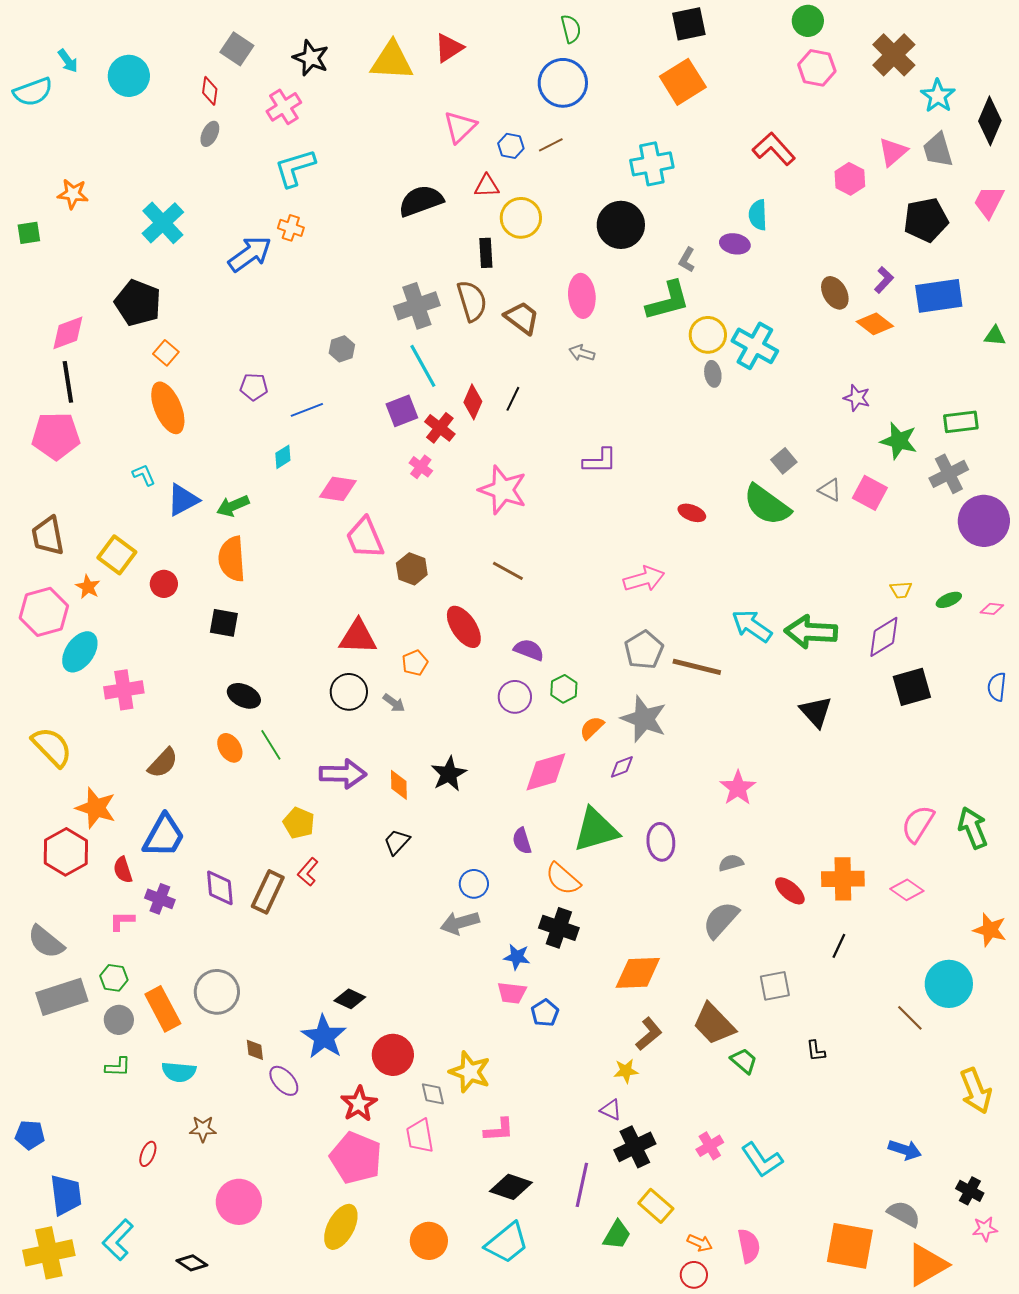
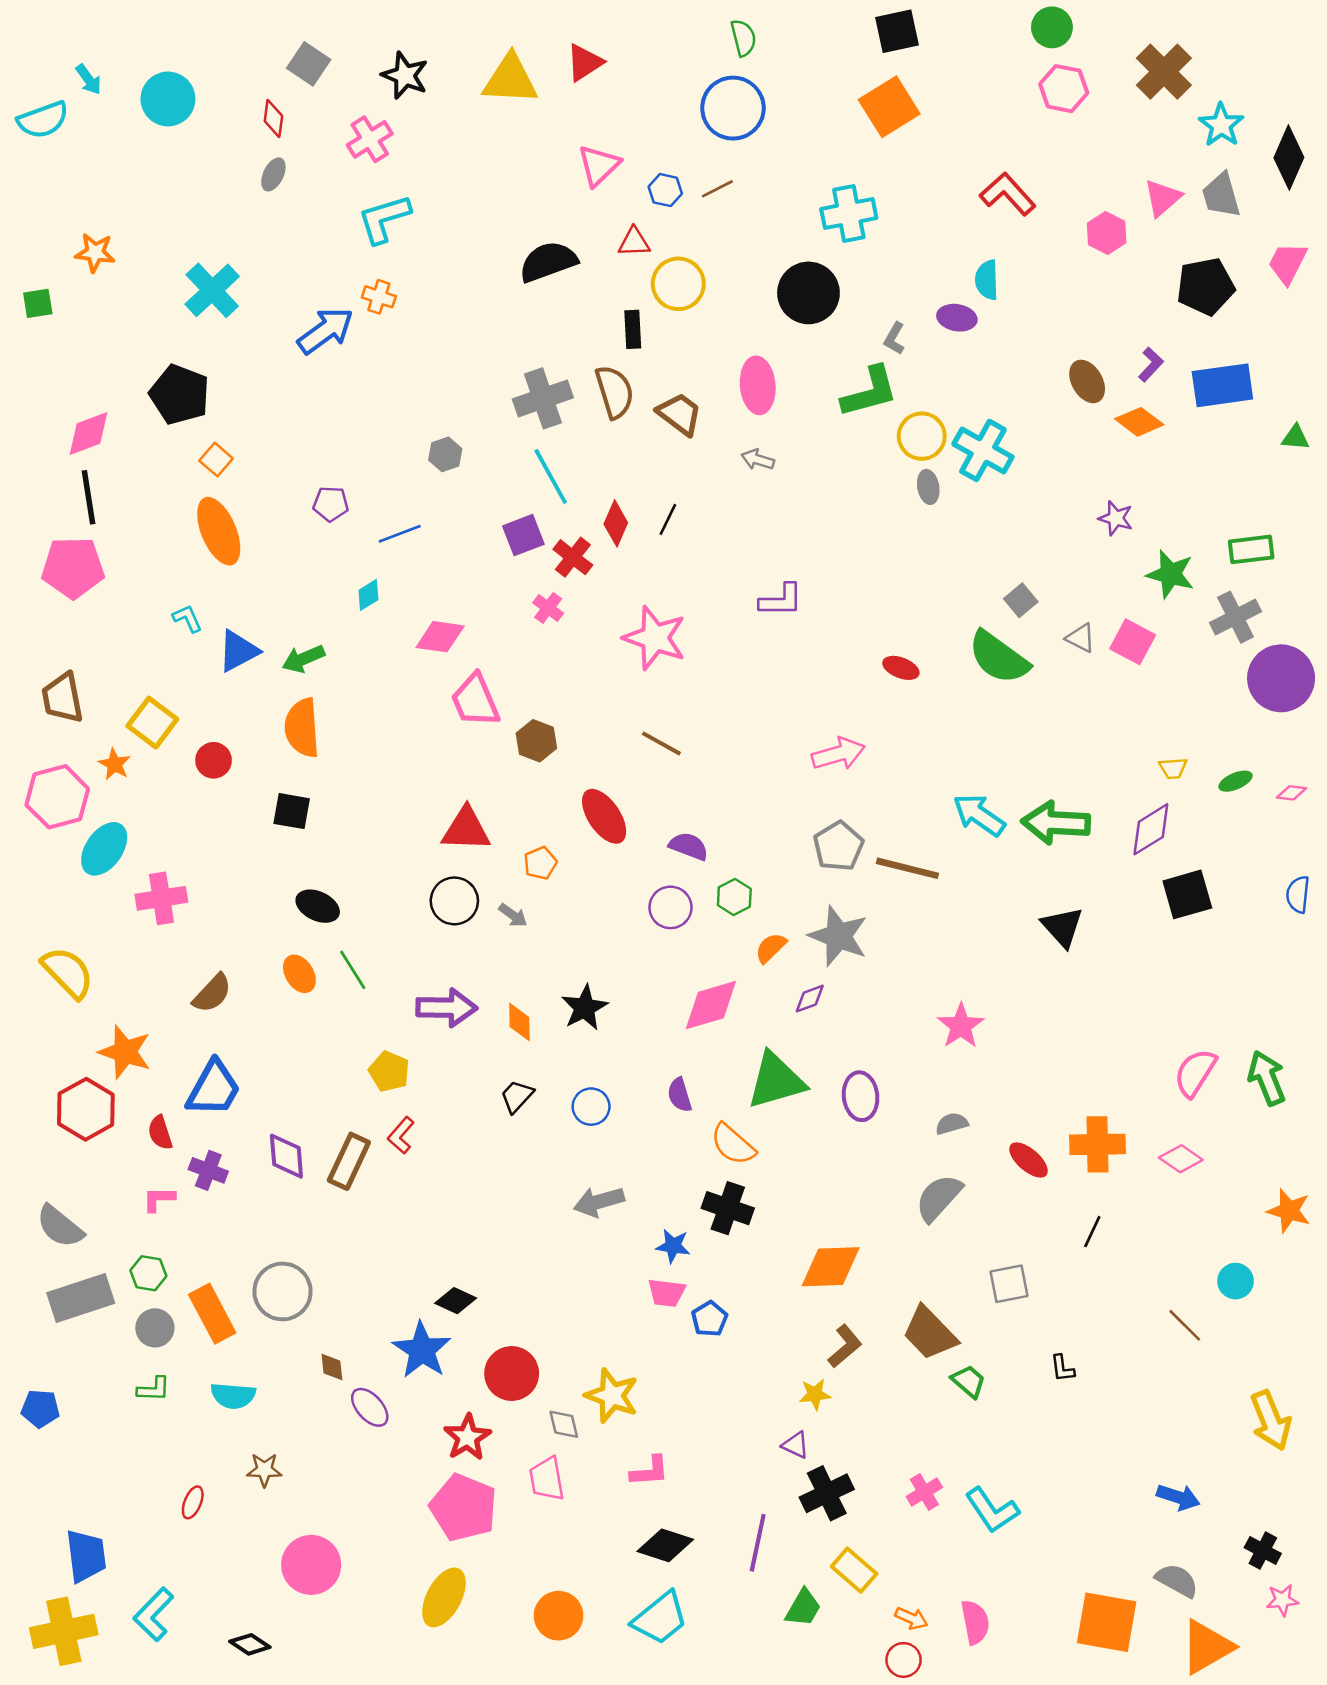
blue circle: (474, 884) -> (591, 1107), moved
cyan circle: (949, 984) -> (1236, 1281), size x0.6
blue pentagon: (30, 1135) -> (40, 1409), moved

